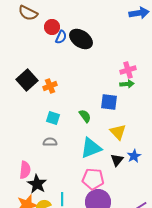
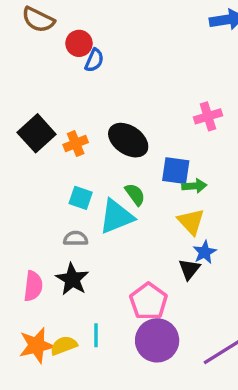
black ellipse: (81, 39) -> (128, 140), moved
green arrow: (127, 84) -> (194, 186), moved
cyan triangle: (91, 148) -> (116, 216), moved
blue star: (134, 156) -> (205, 252), moved
pink pentagon: (93, 179) -> (149, 301), turned 30
black star: (37, 184) -> (72, 279), moved

